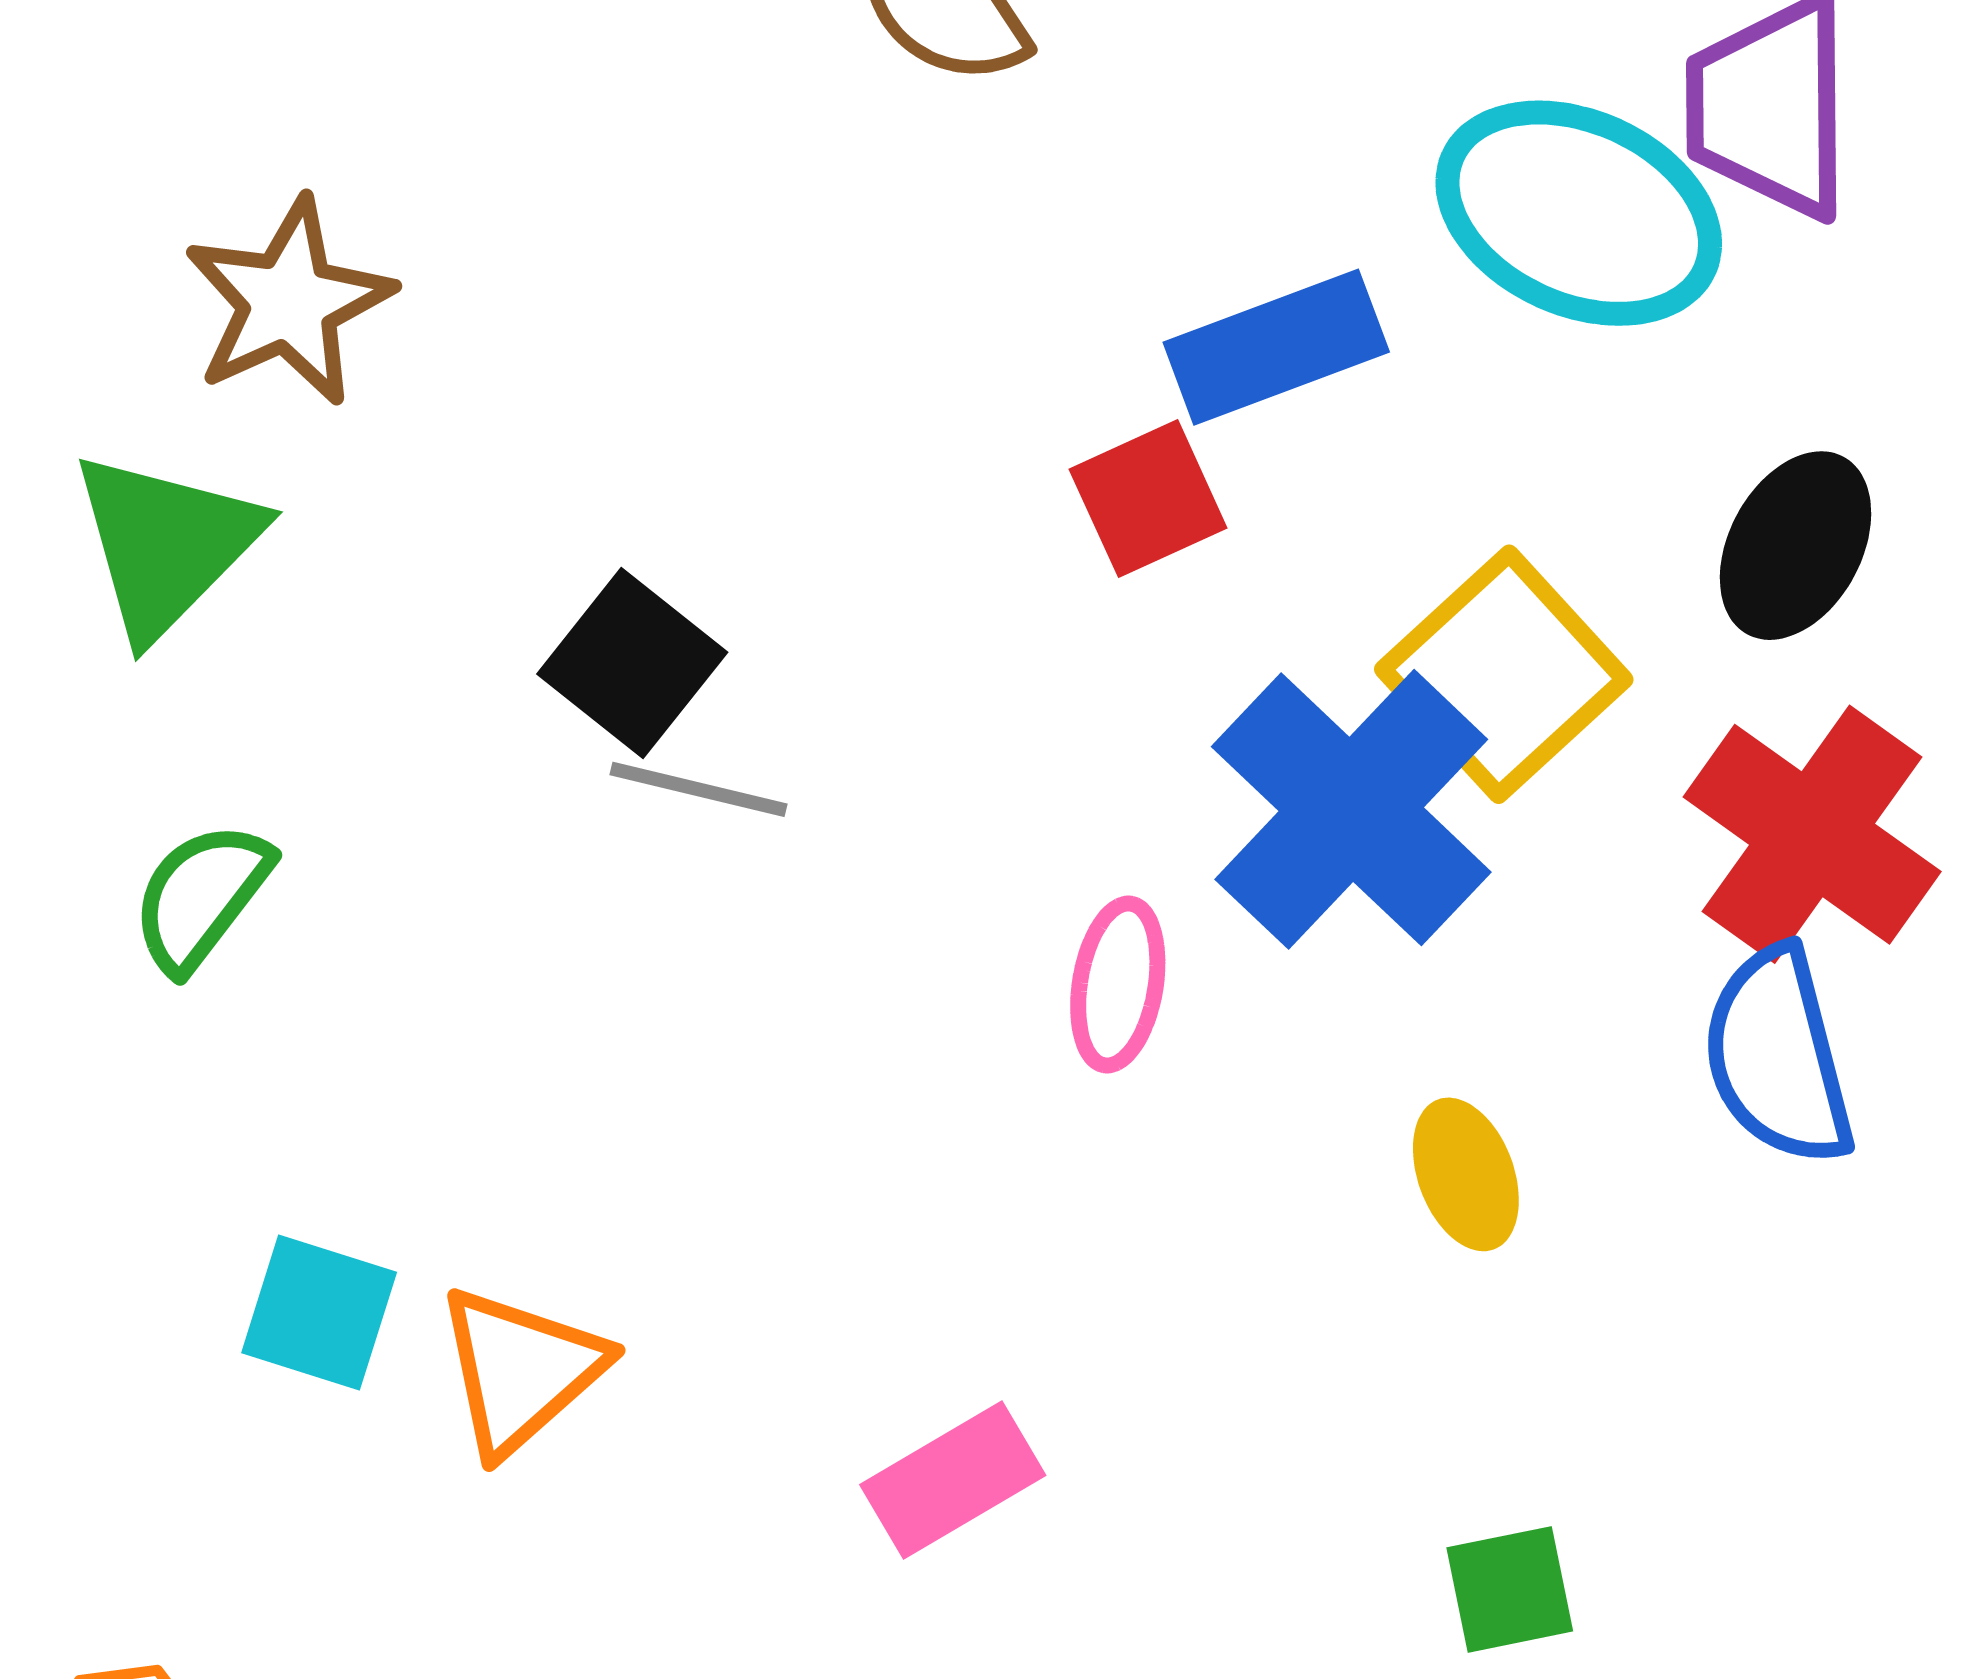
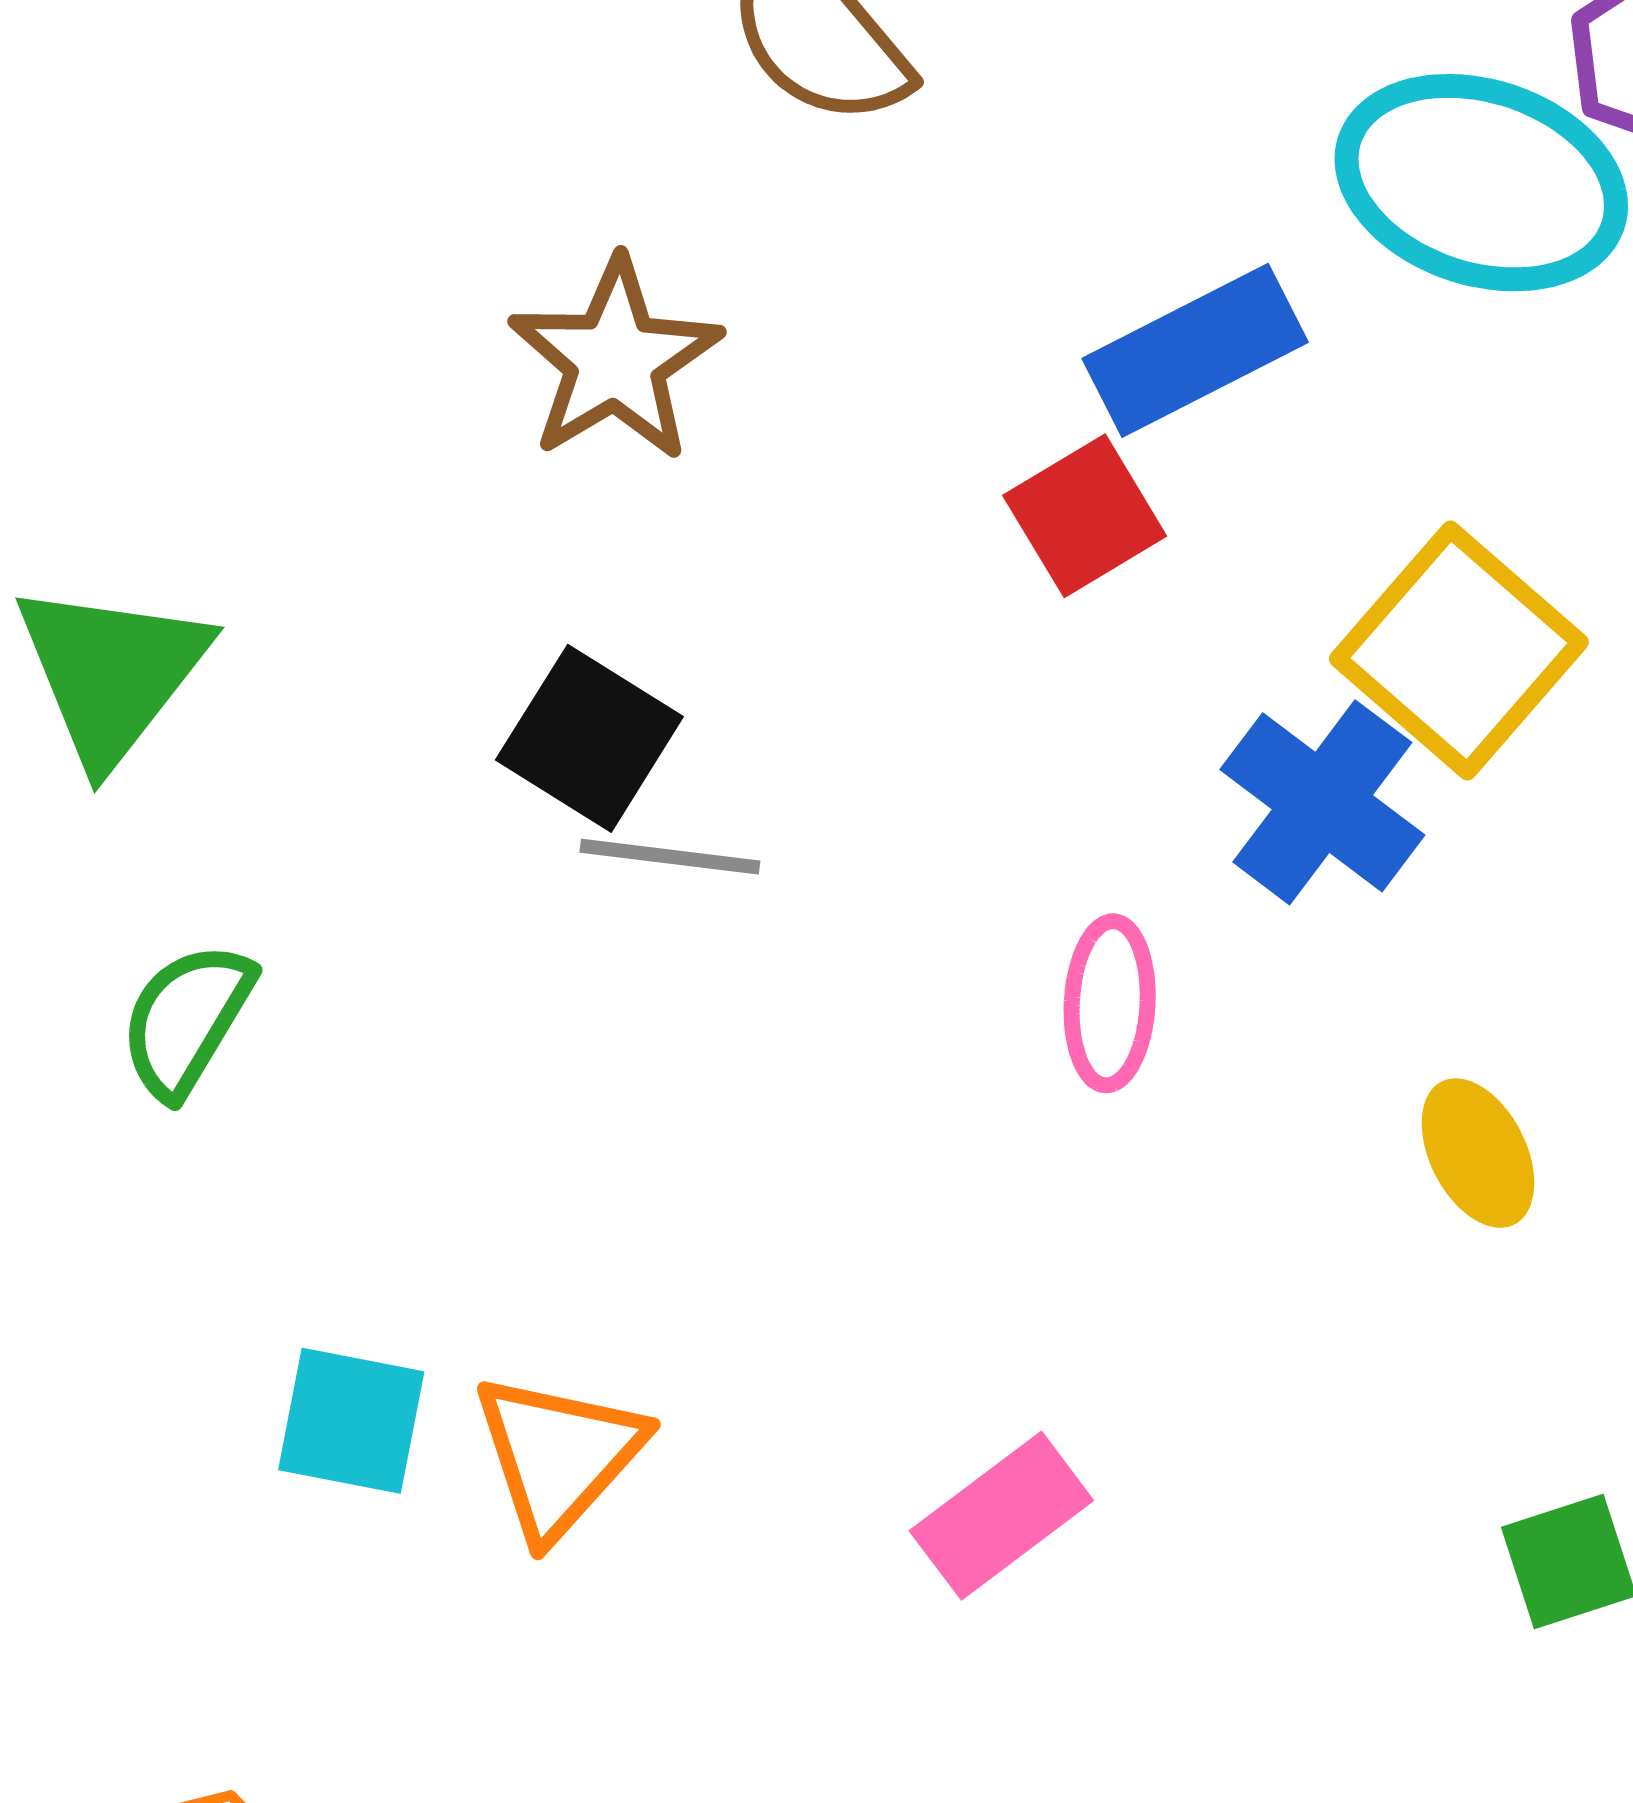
brown star: (289, 302) -> (615, 360), moved
blue cross: (1351, 809) -> (1322, 802), size x0.7

